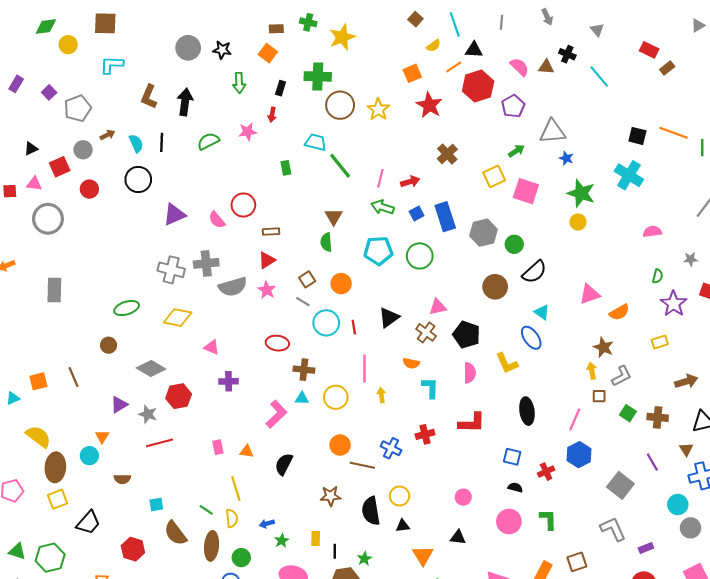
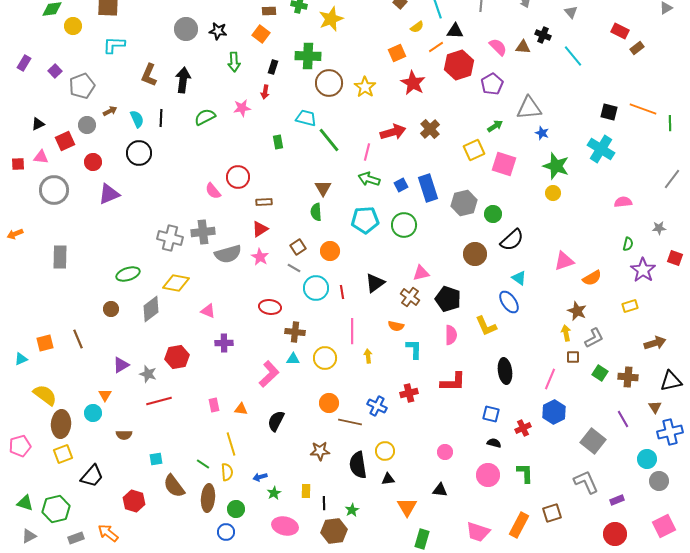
red arrow: (410, 182) -> (393, 132), moved, size x1.4
purple triangle: (174, 215) -> (109, 194), moved
gray diamond: (151, 369) -> (151, 309), moved, turned -68

